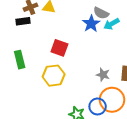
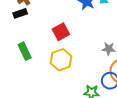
red square: (59, 48) -> (61, 32), turned -36

